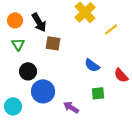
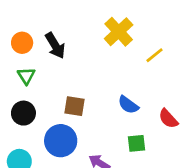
brown square: (53, 43) -> (74, 106), moved
black circle: (28, 71) -> (23, 113), moved

